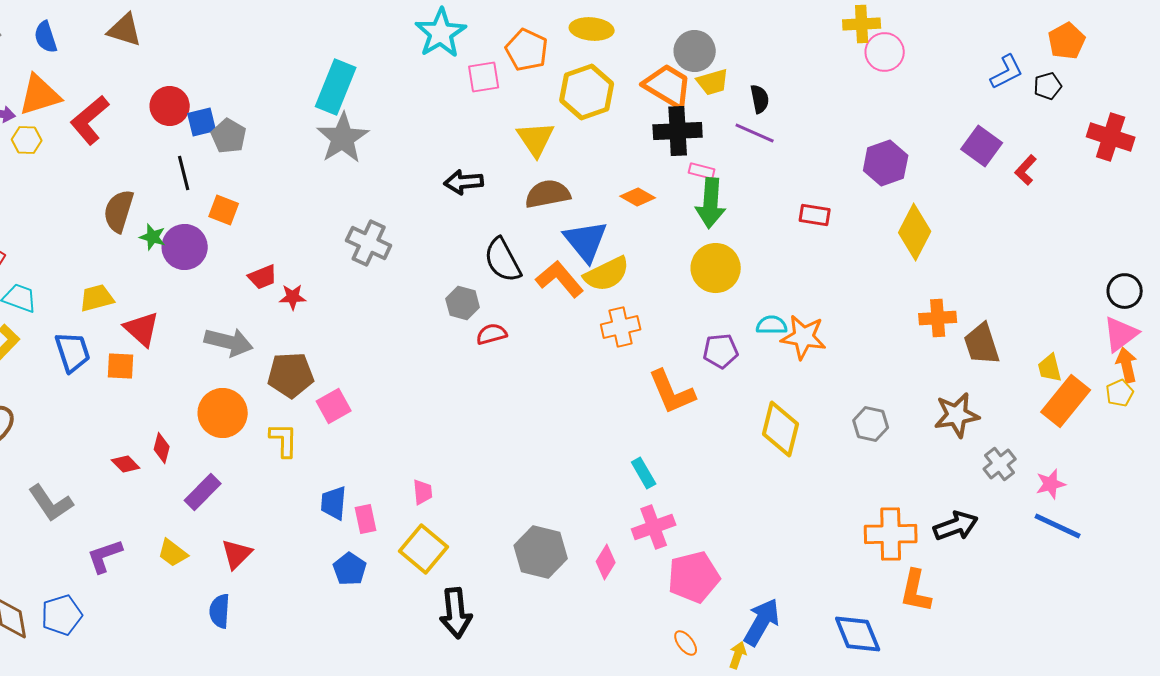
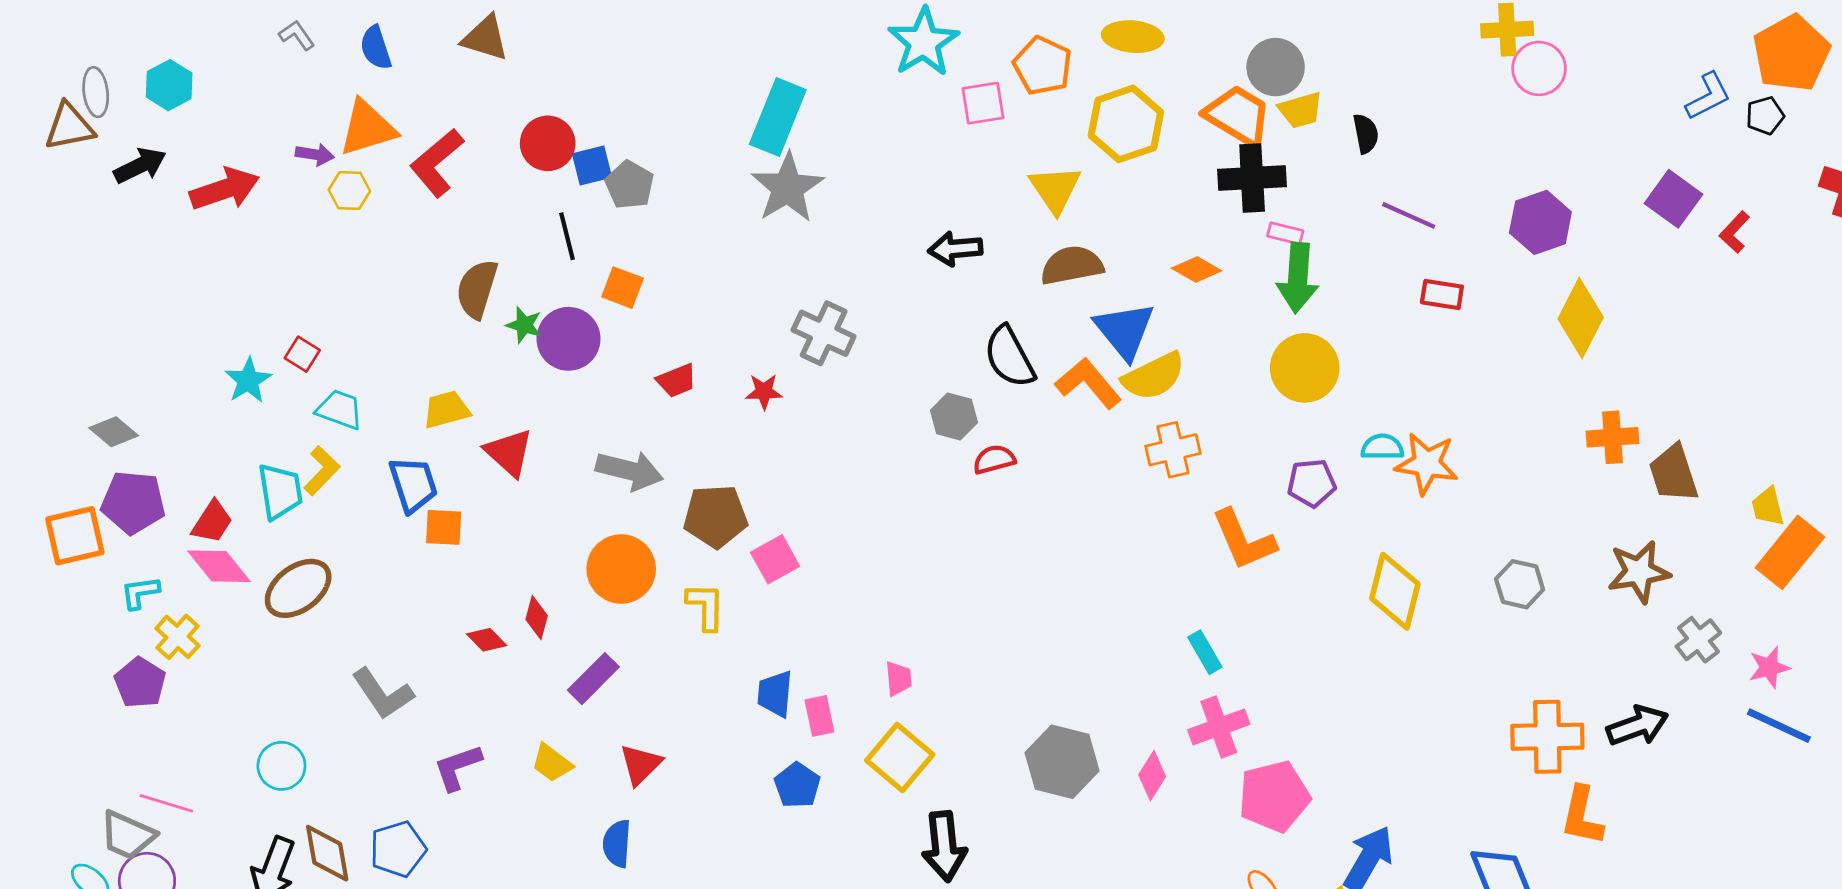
orange pentagon: (1067, 41) -> (1791, 53), size x1.5
purple line: (755, 133) -> (1409, 215), moved
red star: (293, 297) -> (764, 392), moved
orange square: (121, 366) -> (444, 527), moved

